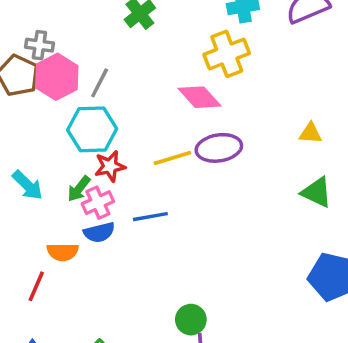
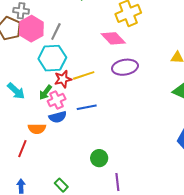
yellow line: (172, 158) -> (84, 75), moved
green circle: (191, 320) -> (99, 158), moved

